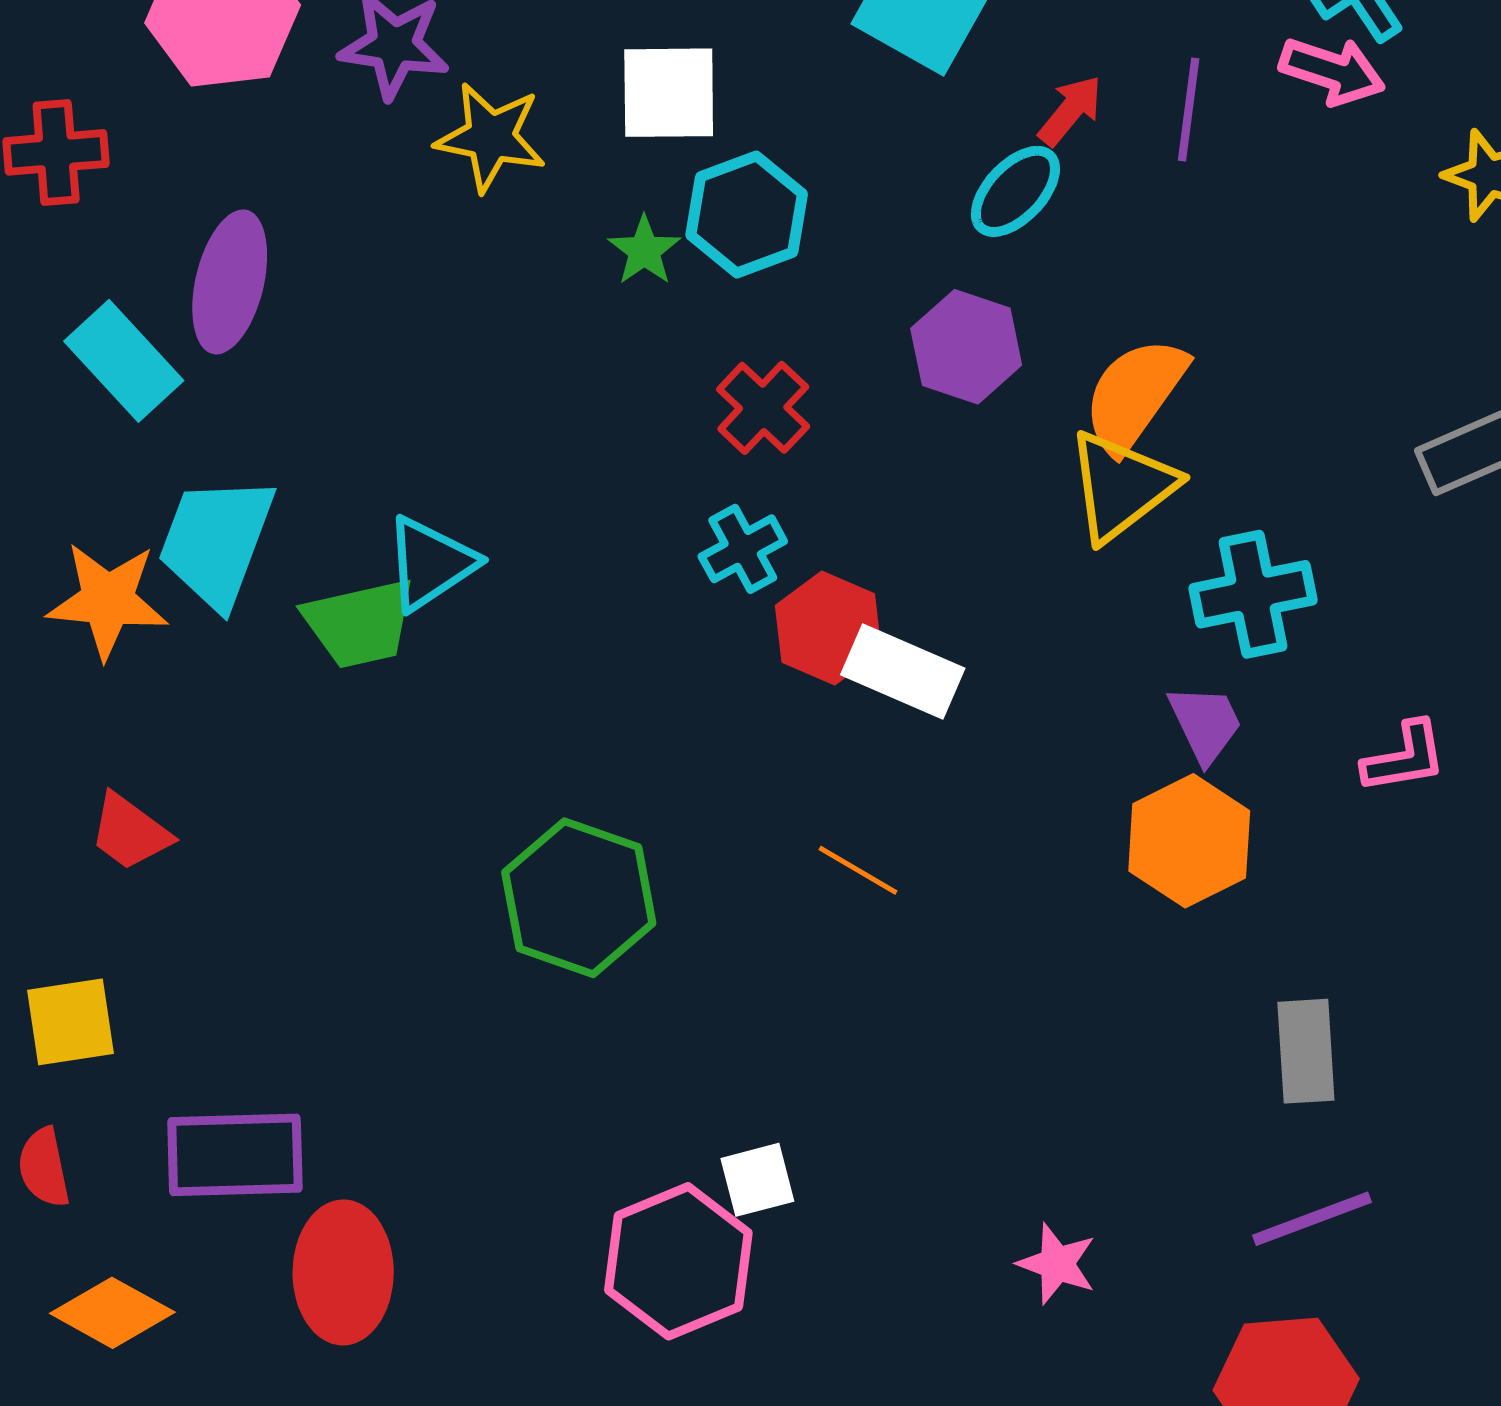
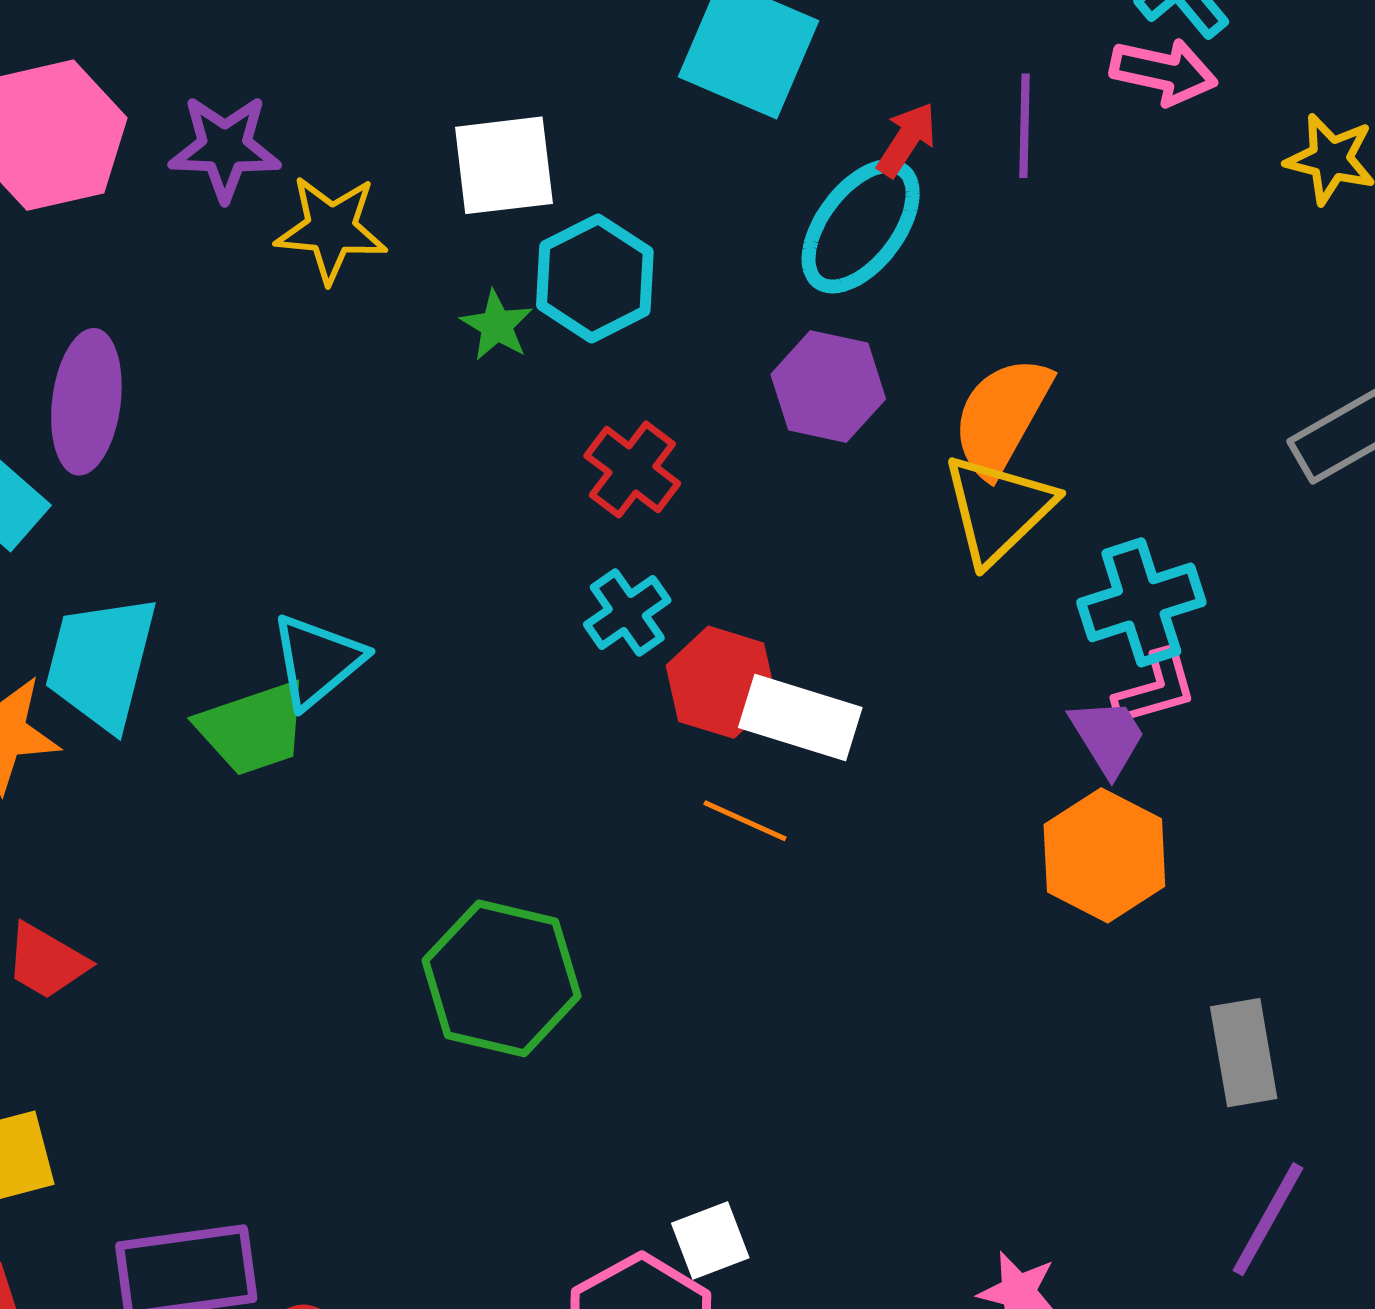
cyan ellipse: (1015, 191) -> (861, 226), size x1.4
pink L-shape: (1405, 757) -> (1156, 688), moved
orange line: (858, 870) -> (745, 821), moved
purple line: (1312, 1219) -> (1268, 1219), turned -34

